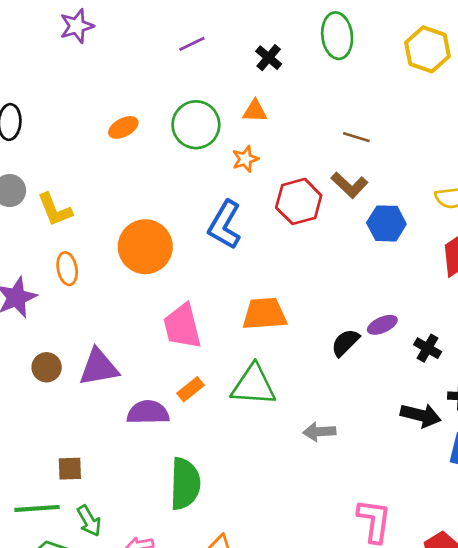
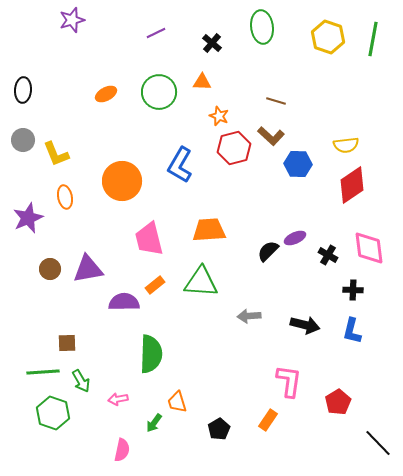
orange star: (245, 159) -> (219, 116), moved, turned -30
black arrow: (421, 415) -> (305, 325), moved

